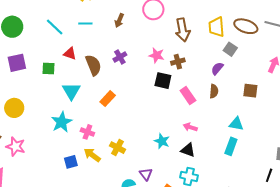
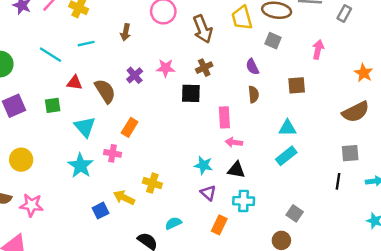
gray square: (230, 49) -> (273, 41), moved
pink star: (157, 55) -> (166, 68), moved
purple semicircle: (217, 68) -> (252, 67), turned -56
pink rectangle: (188, 95) -> (224, 117), moved, turned 42
pink cross: (87, 132) -> (113, 153), moved
cyan rectangle: (231, 146) -> (286, 156), turned 42
purple triangle: (146, 174) -> (208, 193), moved

